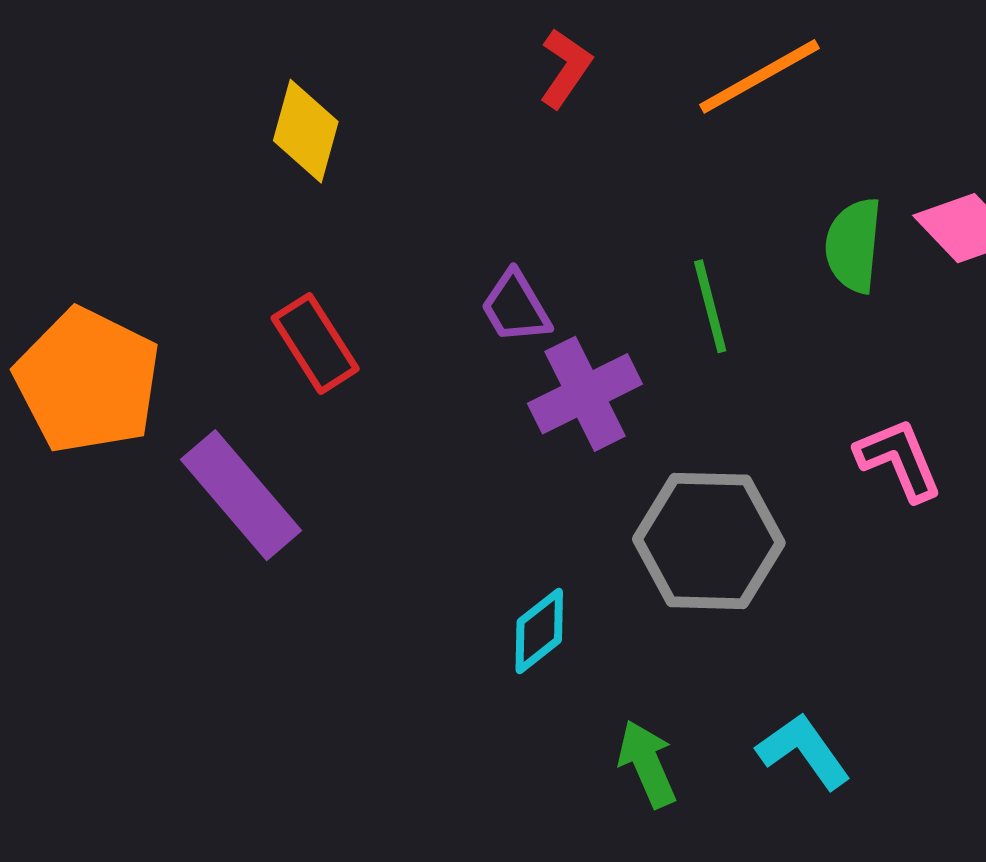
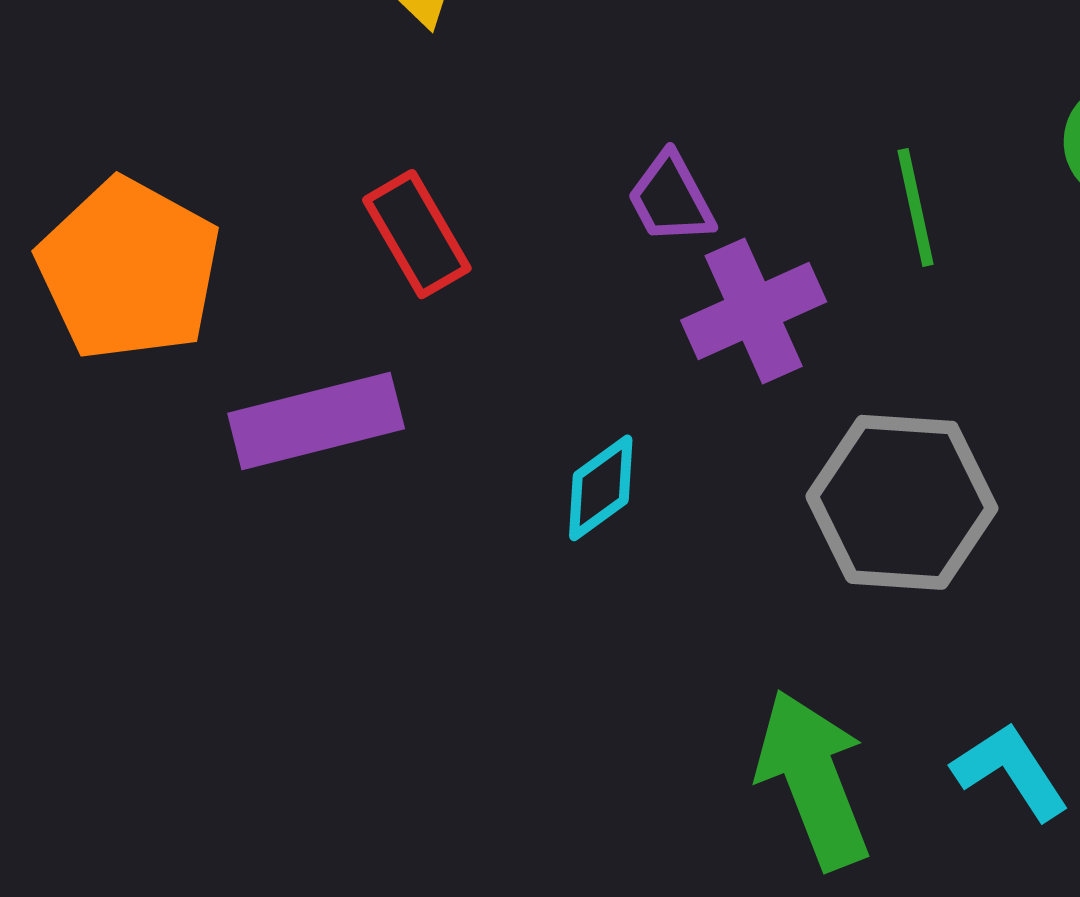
purple rectangle: (241, 495) -> (316, 421), turned -66
cyan diamond: (539, 631) -> (601, 488), moved
green arrow: (647, 764) -> (813, 779), size x1.6

